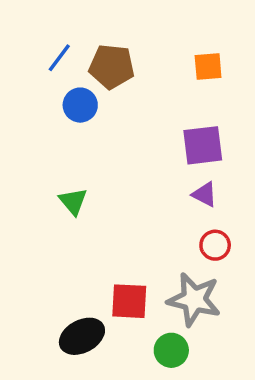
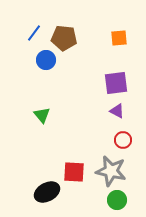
green circle: (171, 350) -> (117, 200), moved

